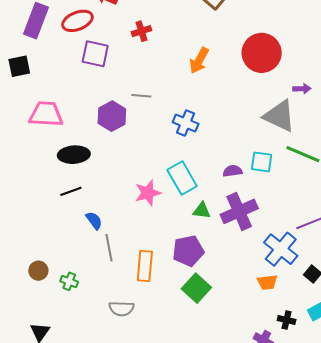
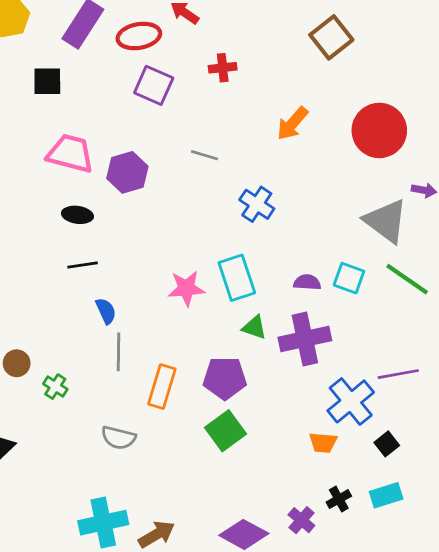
purple hexagon: (112, 116) -> (127, 172), moved
black ellipse: (74, 155) -> (77, 215), moved, size x0.7
black cross: (287, 320) -> (339, 499), turned 36

